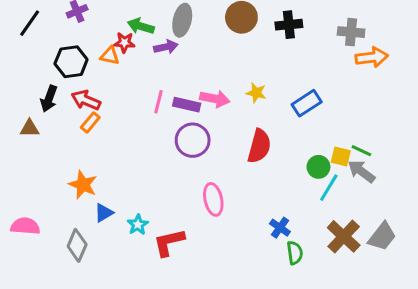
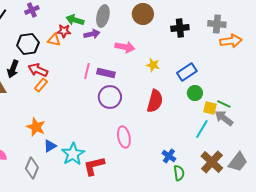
black cross: (289, 25) -> (180, 28), moved
pink arrow: (215, 99) -> (125, 47), moved
green circle: (318, 167) -> (195, 93), moved
cyan star: (138, 225) -> (73, 154), size x1.6

